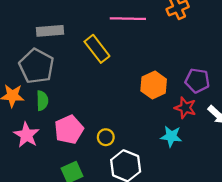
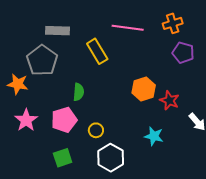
purple pentagon: (197, 81) -> (183, 53), moved
green semicircle: (42, 101) -> (79, 92), moved
red star: (185, 108) -> (169, 100), moved

